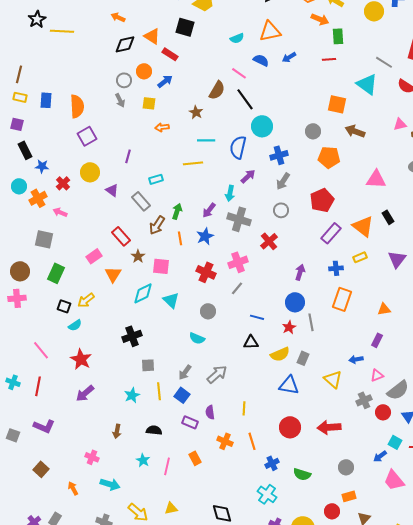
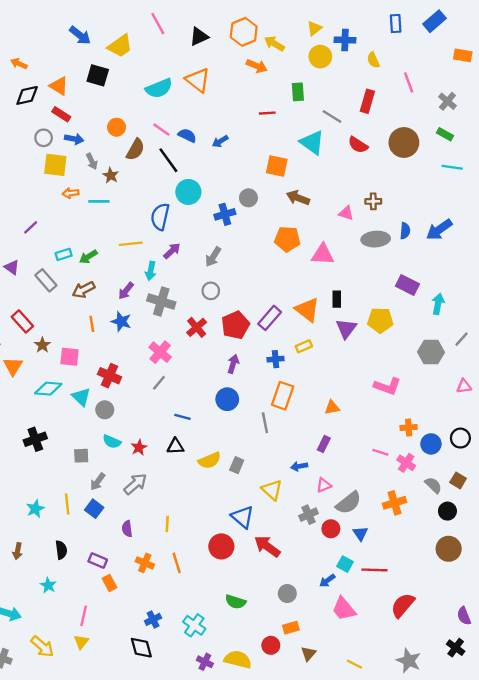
orange triangle: (270, 31) -> (198, 80), turned 50
green rectangle: (338, 36) -> (298, 92), moved
cyan semicircle: (237, 38) -> (159, 88), size x1.6
red rectangle: (170, 54) -> (61, 114), moved
blue arrow: (289, 57) -> (220, 141), moved
blue semicircle: (261, 60) -> (187, 135), moved
orange circle: (144, 71) -> (117, 127), moved
gray circle: (124, 80) -> (44, 138), moved
blue arrow: (165, 81) -> (74, 139), turned 49
gray arrow: (120, 100) -> (92, 161), moved
yellow square: (149, 103) -> (55, 165), size x1.5
pink triangle: (400, 124) -> (346, 213), moved, turned 32
cyan line: (206, 140) -> (99, 201), moved
blue cross: (279, 155) -> (225, 214), moved
purple line: (128, 156) -> (31, 227), turned 32
orange pentagon: (329, 157) -> (287, 239), moved
yellow line: (193, 163) -> (131, 244), moved
red pentagon: (322, 200) -> (235, 325), moved
green arrow: (177, 211) -> (88, 257), moved, turned -140
black rectangle: (388, 217) -> (337, 299), turned 32
brown arrow: (157, 225) -> (84, 290), moved, turned 30
blue star: (205, 236) -> (121, 321), turned -30
purple triangle: (397, 259) -> (346, 329), moved
pink cross: (238, 262) -> (160, 352), turned -30
red cross: (206, 272) -> (109, 376), moved
cyan diamond: (143, 293) -> (48, 389), turned 30
gray circle: (208, 311) -> (105, 410), moved
gray line: (311, 322) -> (265, 423), moved
red star: (289, 327) -> (139, 447), moved
gray square: (148, 365) -> (81, 456), moved
blue triangle: (289, 385) -> (243, 517), moved, turned 30
purple rectangle: (190, 422) -> (98, 561), moved
red arrow: (329, 427) -> (267, 546), turned 40
black semicircle: (154, 430) -> (61, 550), turned 77
blue cross: (272, 463) -> (153, 619), moved
pink line: (167, 466) -> (84, 616), moved
yellow triangle: (171, 508) -> (81, 642), turned -40

